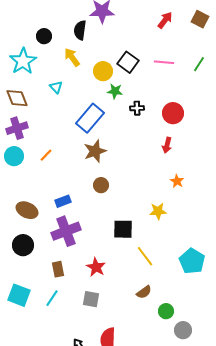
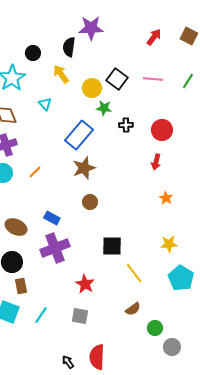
blue rectangle: (63, 201) -> (52, 218), turned 49
yellow star: (158, 211) -> (169, 244), moved
brown rectangle: (58, 269) -> (21, 286), moved

